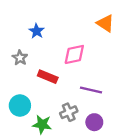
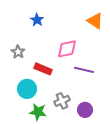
blue star: (37, 31) -> (37, 20), moved
purple line: (91, 90) -> (84, 70), moved
cyan circle: (20, 106) -> (27, 89), moved

